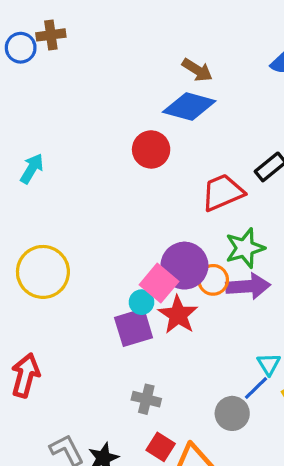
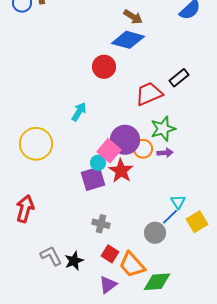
cyan arrow: (32, 169) -> (79, 112), moved
purple arrow: (248, 286) -> (165, 153), size x0.6

